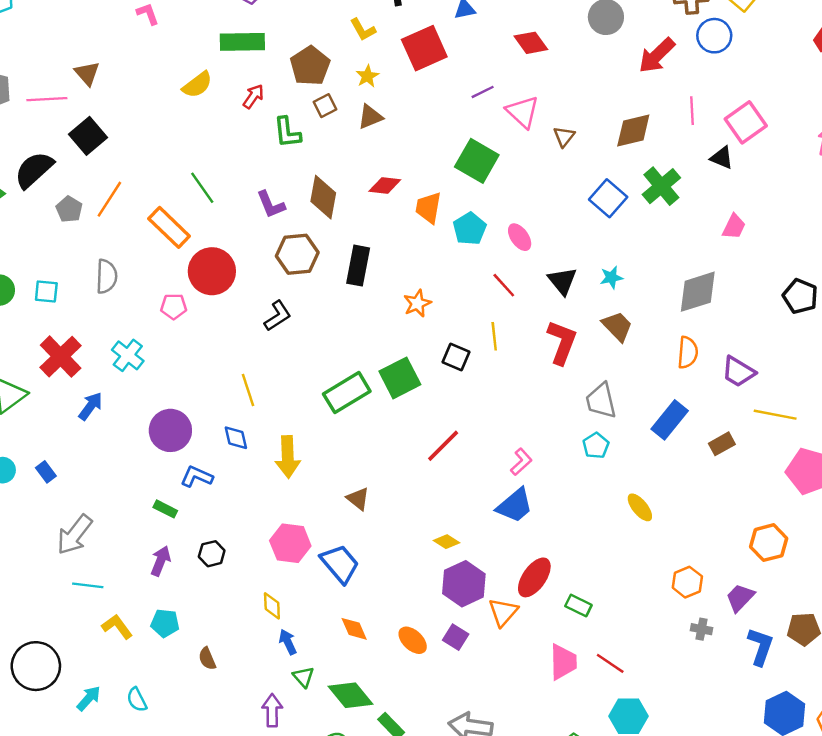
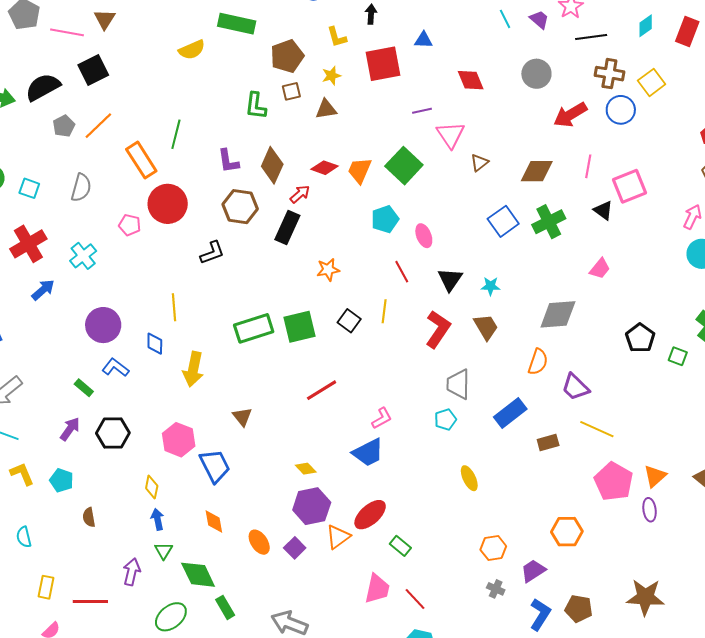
red arrow: (253, 96) -> (300, 194), moved
green line: (202, 188) -> (176, 134), turned 36
orange trapezoid: (428, 208) -> (360, 170), moved
black hexagon: (212, 554) -> (113, 433), size x1.5

